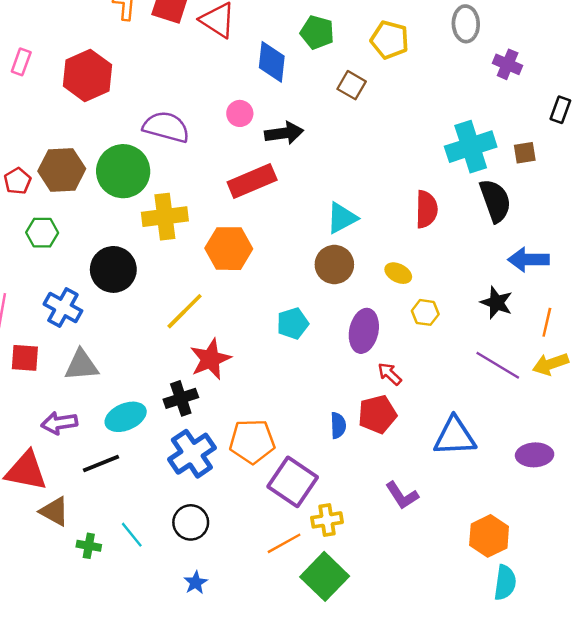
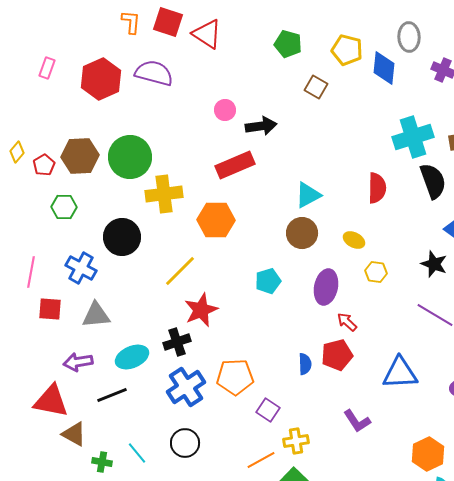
blue diamond: (272, 62) -> (384, 68), moved
purple semicircle: (166, 127) -> (154, 73), moved
purple square: (293, 482) -> (268, 410), size x0.6

